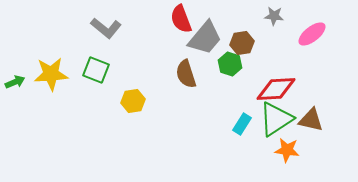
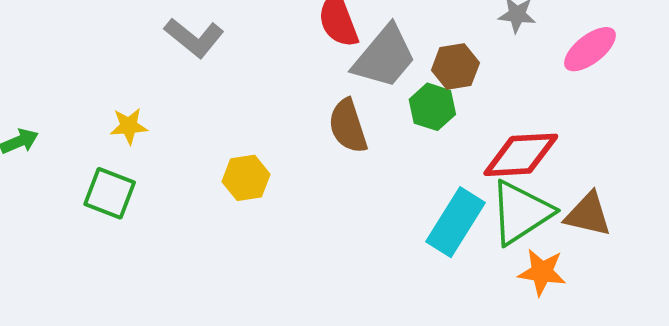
green square: (96, 70) -> (110, 193), moved
yellow star: (51, 74) -> (129, 126), moved, size x0.6
cyan rectangle: (242, 124) -> (455, 222), size x1.6

